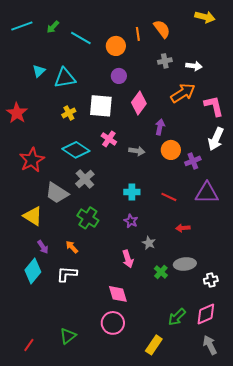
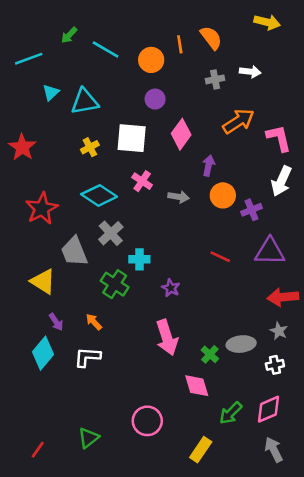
cyan line: (22, 26) -> (29, 59), moved
white arrow: (194, 66) -> (250, 72), moved
cyan cross: (132, 192) -> (139, 259), moved
gray trapezoid: (57, 193) -> (74, 251), turned 35
red arrow: (183, 228) -> (283, 297), moved, size x1.6
gray star: (149, 243) -> (279, 331), moved
pink arrow: (128, 259) -> (167, 337), size x1.5
pink diamond: (118, 294) -> (197, 386), moved

